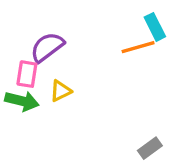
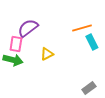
cyan rectangle: (155, 27) -> (92, 42), moved
yellow triangle: (61, 91) -> (47, 54), moved

